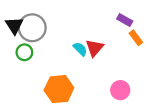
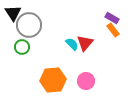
black triangle: (14, 26) -> (13, 13), moved
orange rectangle: (136, 38) -> (113, 30), moved
pink circle: (120, 90) -> (86, 81), moved

